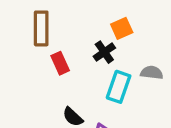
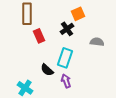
cyan rectangle: (119, 87) -> (65, 58), moved

